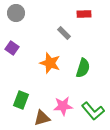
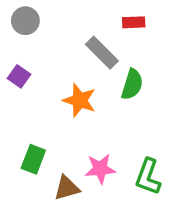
gray rectangle: (64, 33) -> (102, 53), size x1.5
green semicircle: (83, 68) -> (132, 84), moved
green L-shape: (93, 111) -> (148, 177), turned 60

